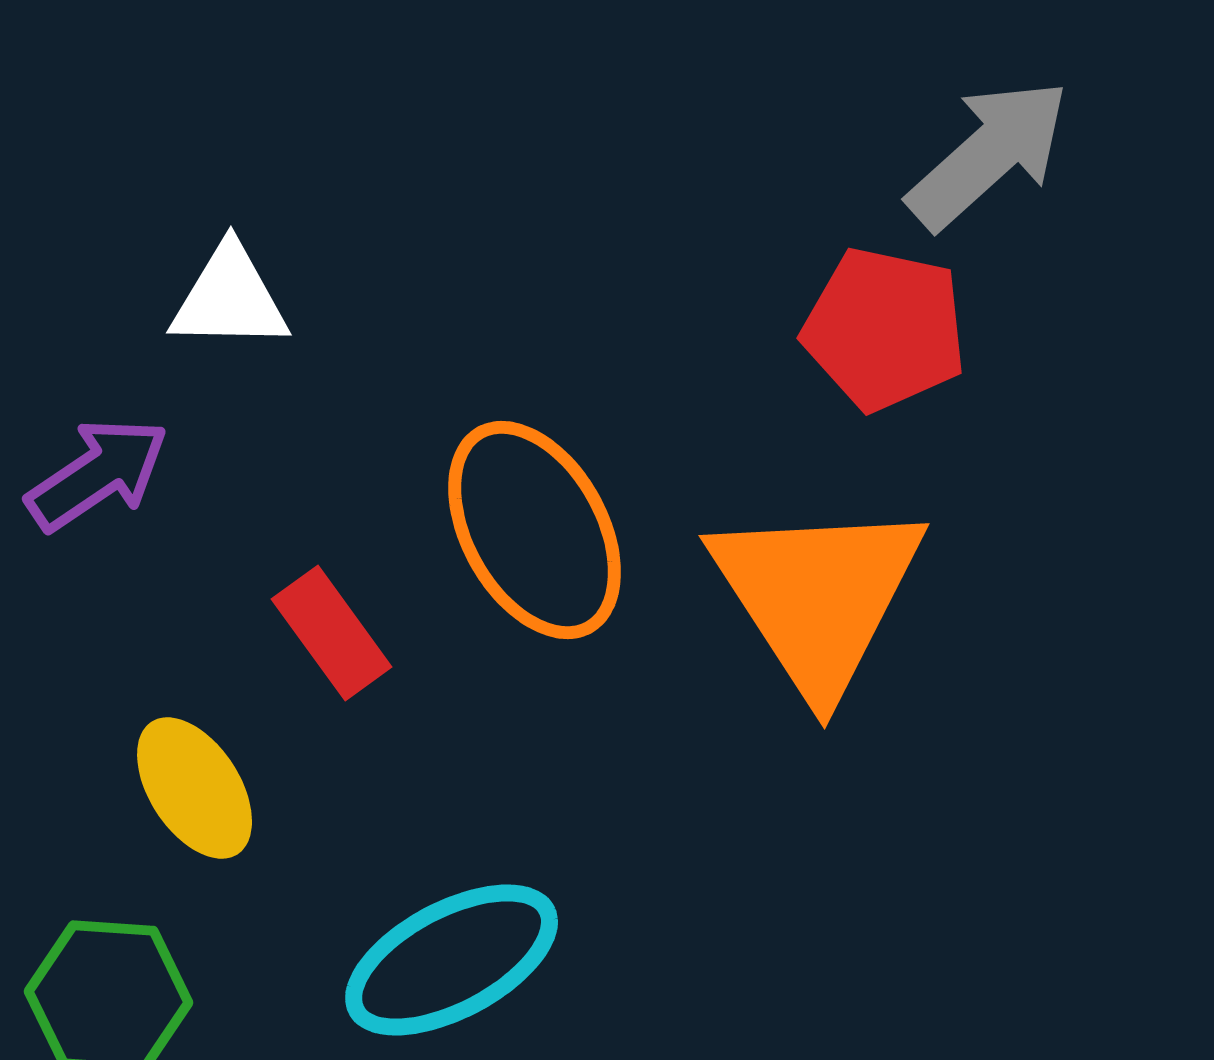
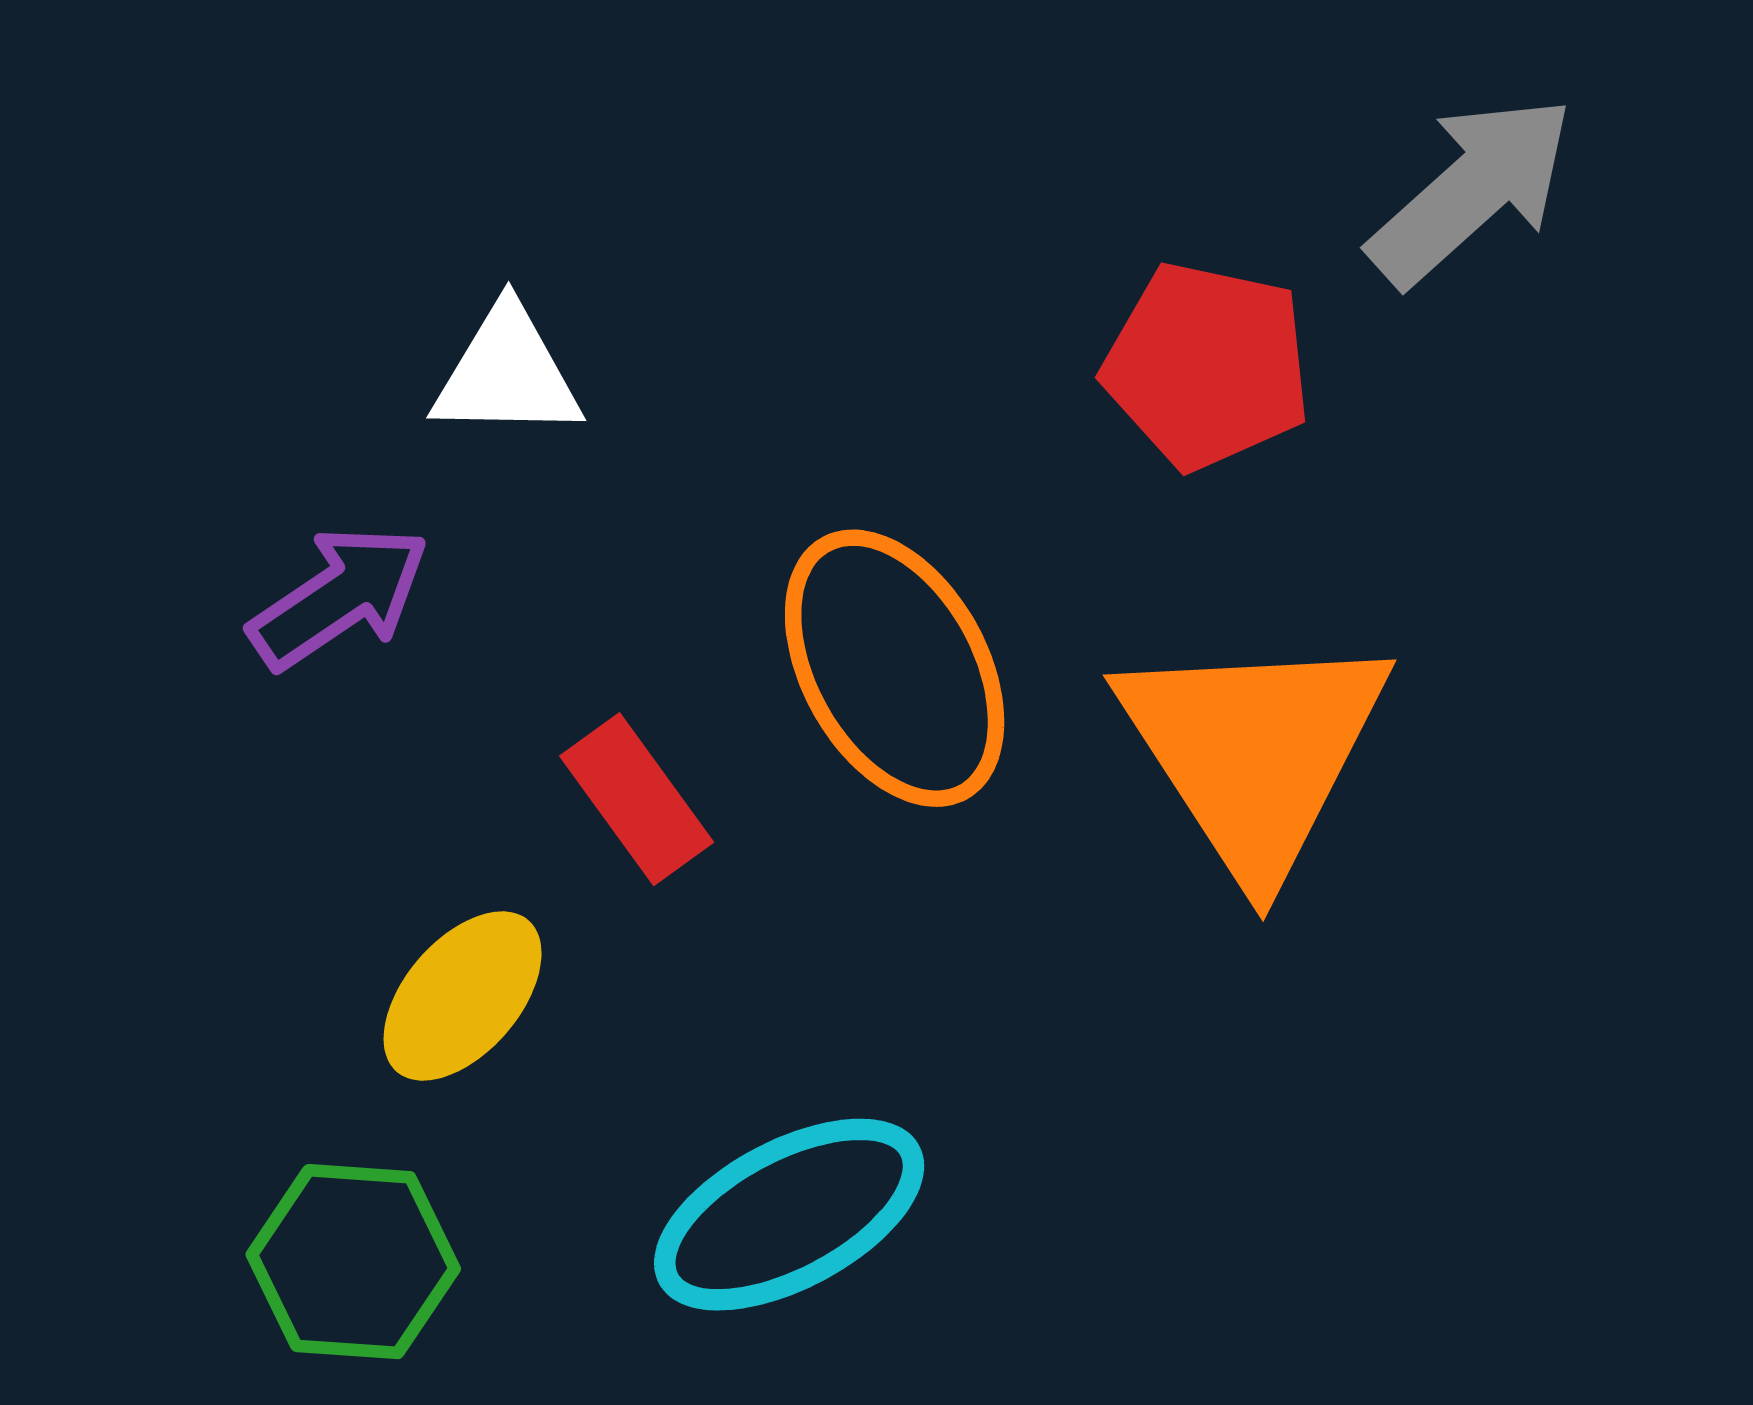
red pentagon: (885, 329) -> (1207, 366), moved
yellow ellipse: (195, 788) -> (463, 996), turned 74

